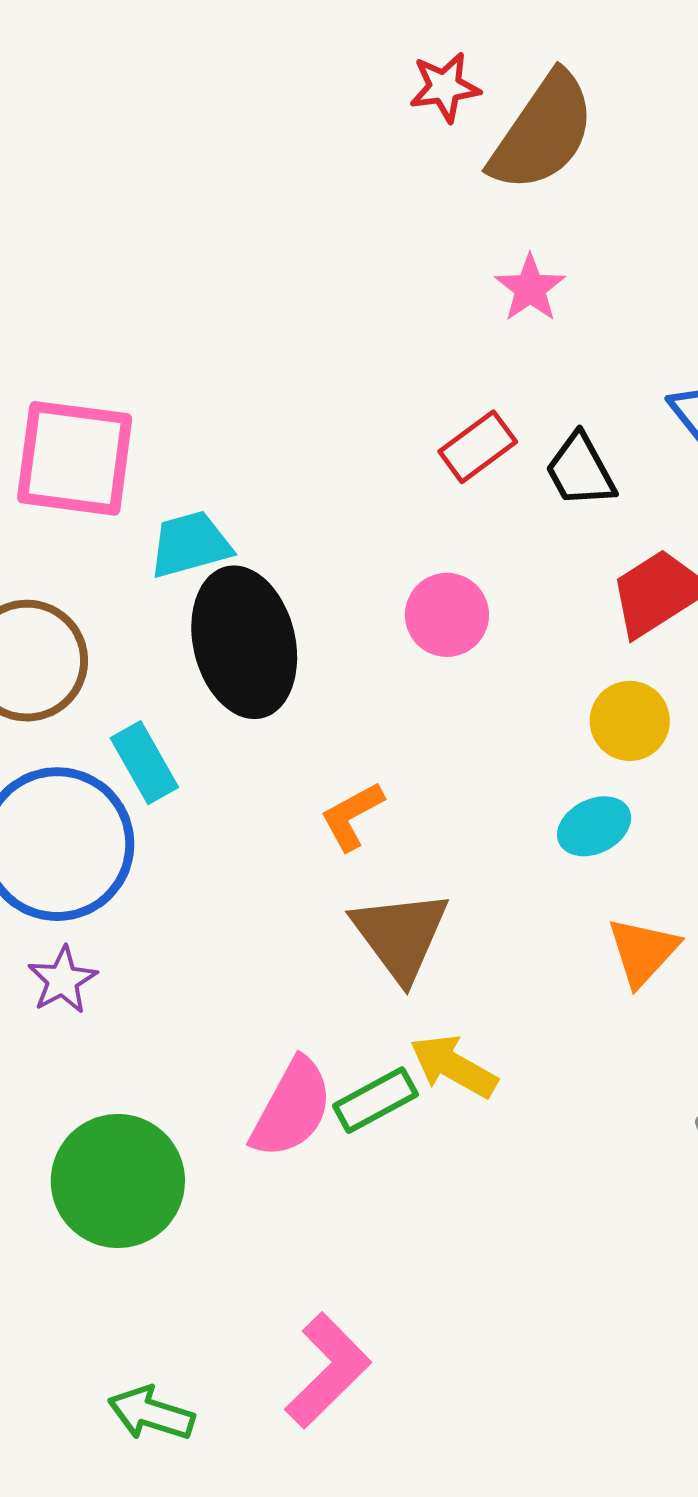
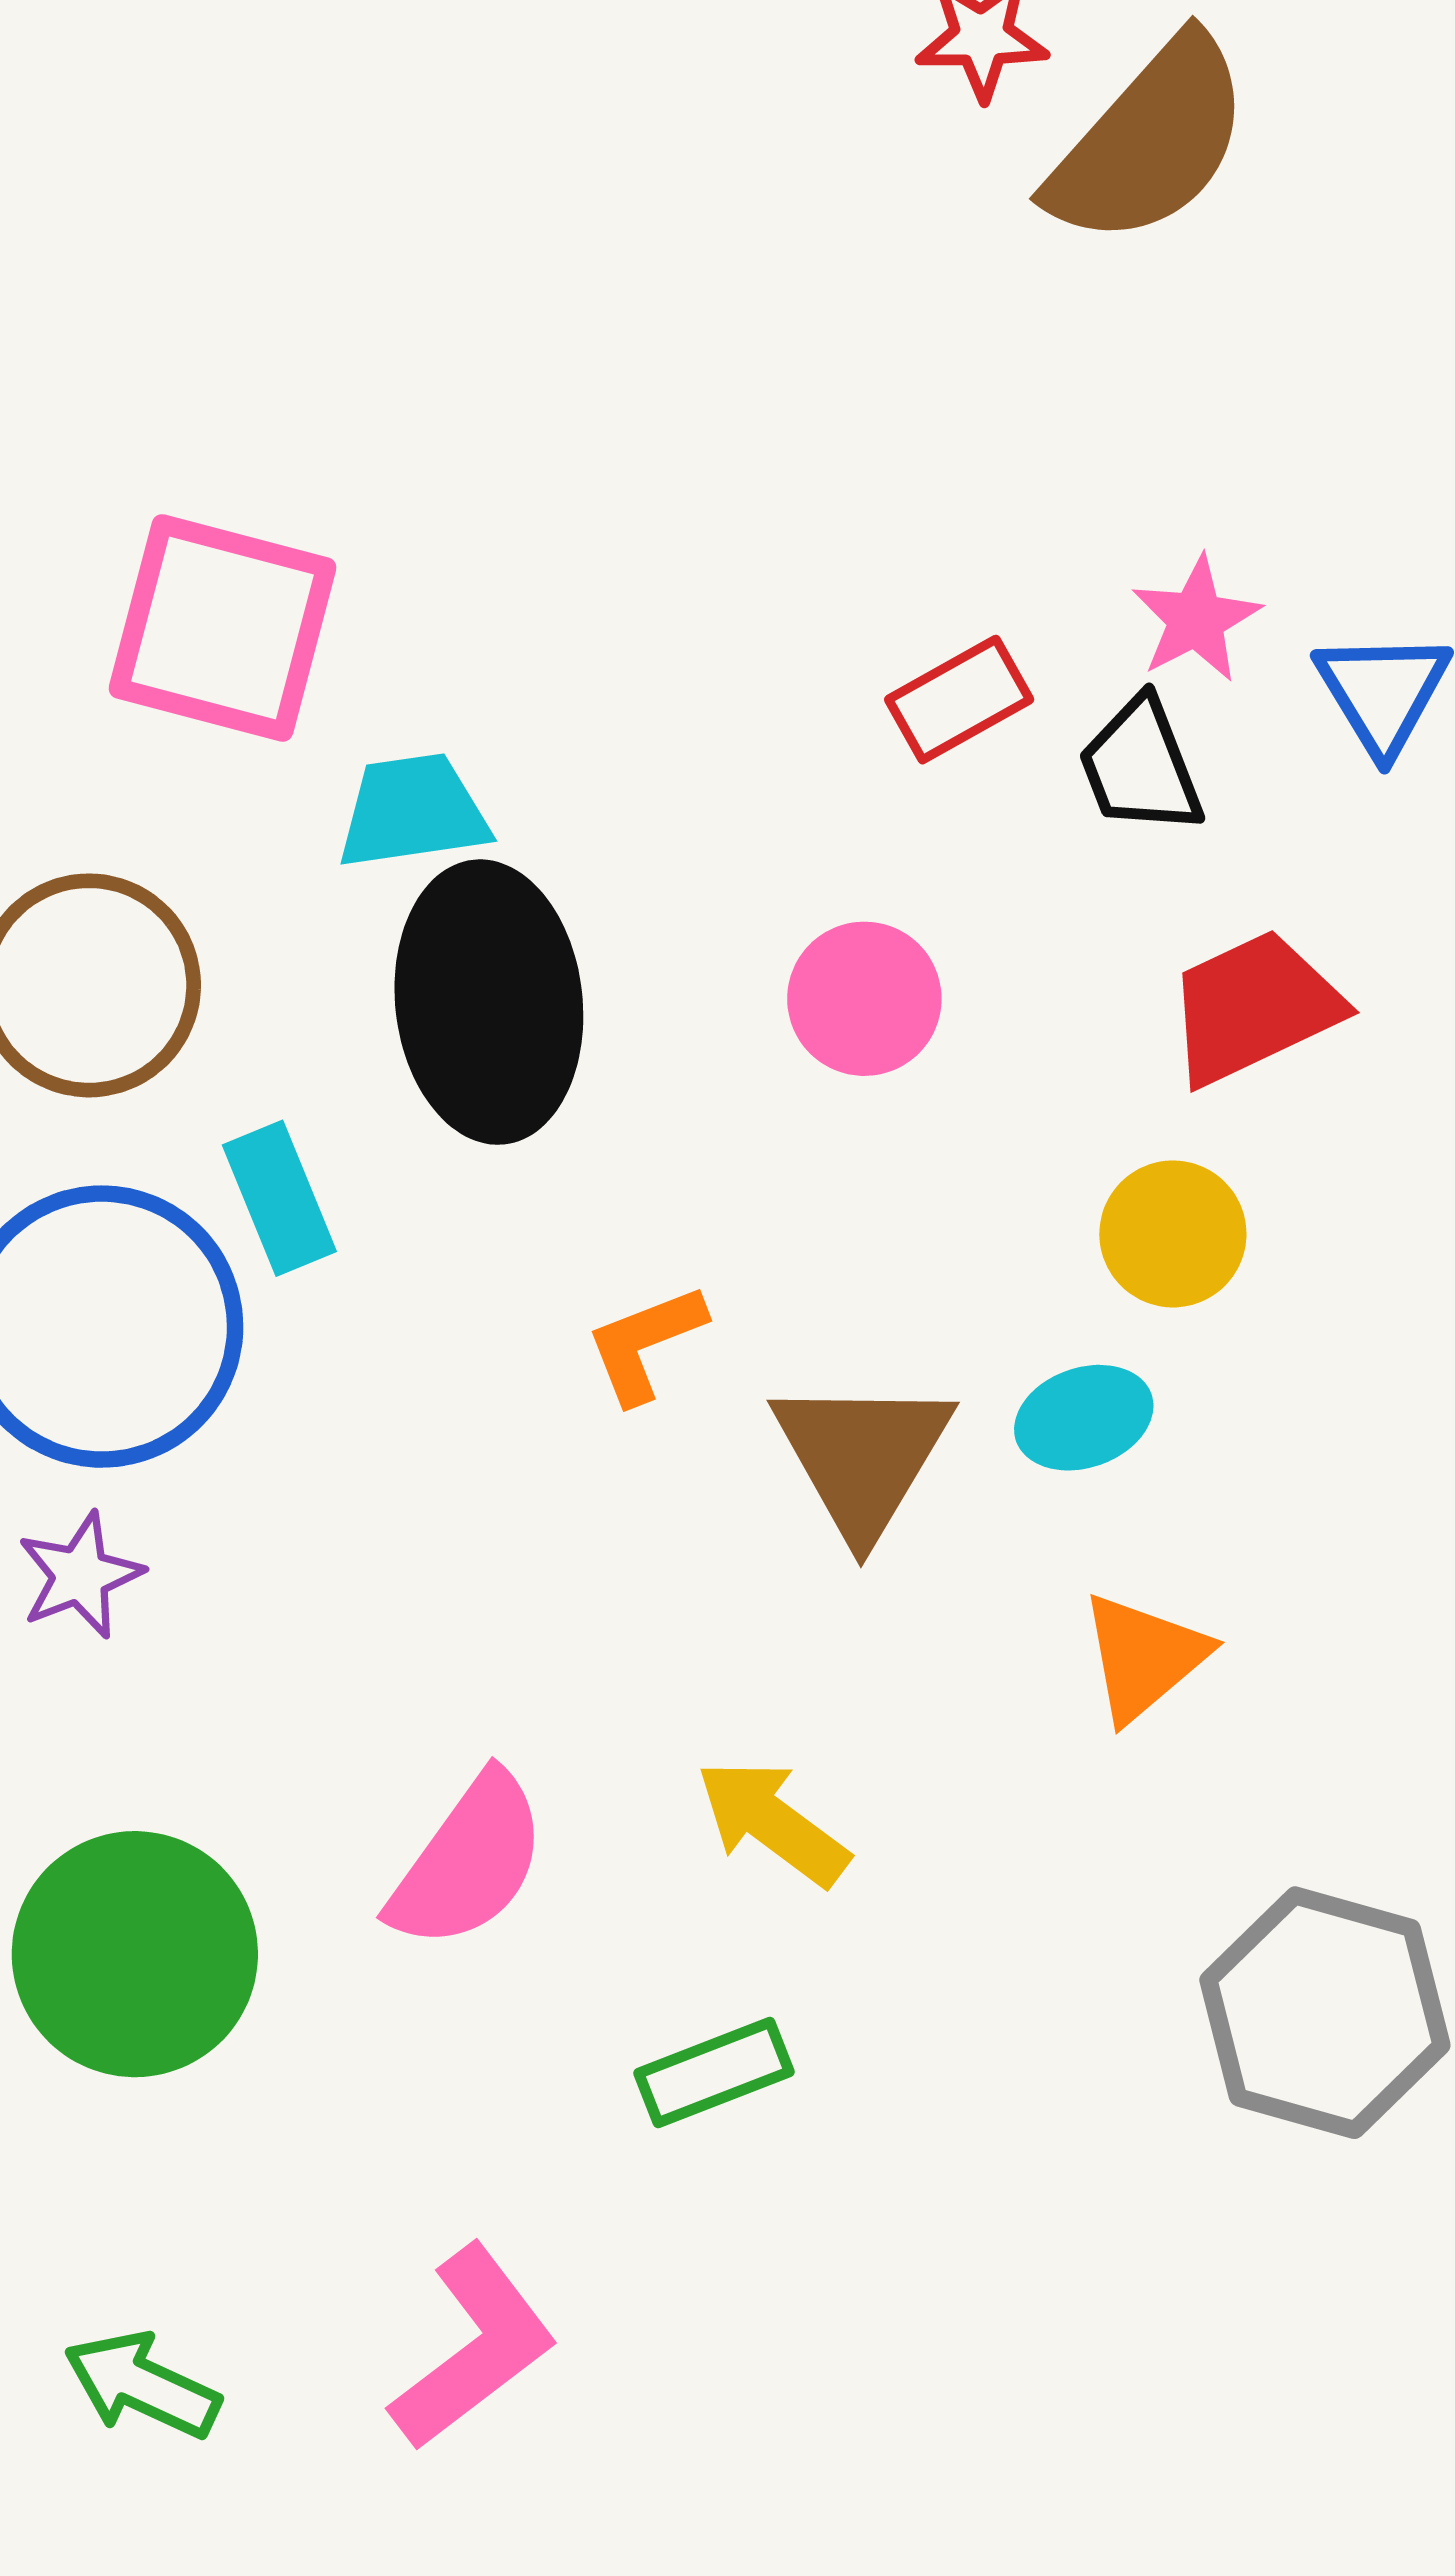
pink star: (530, 288) -> (1196, 619), moved
brown triangle: (400, 935) -> (862, 1457), moved
green rectangle: (375, 1100) -> (714, 2073), moved

